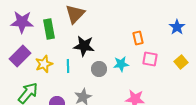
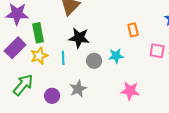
green rectangle: (49, 29) -> (38, 33), moved
pink square: (150, 59) -> (157, 51), moved

